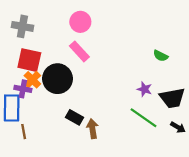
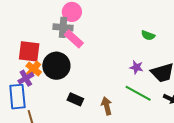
gray cross: (22, 26) -> (63, 27), moved
purple cross: (23, 89) -> (26, 78), turned -35
brown arrow: (92, 129) -> (107, 106), moved

